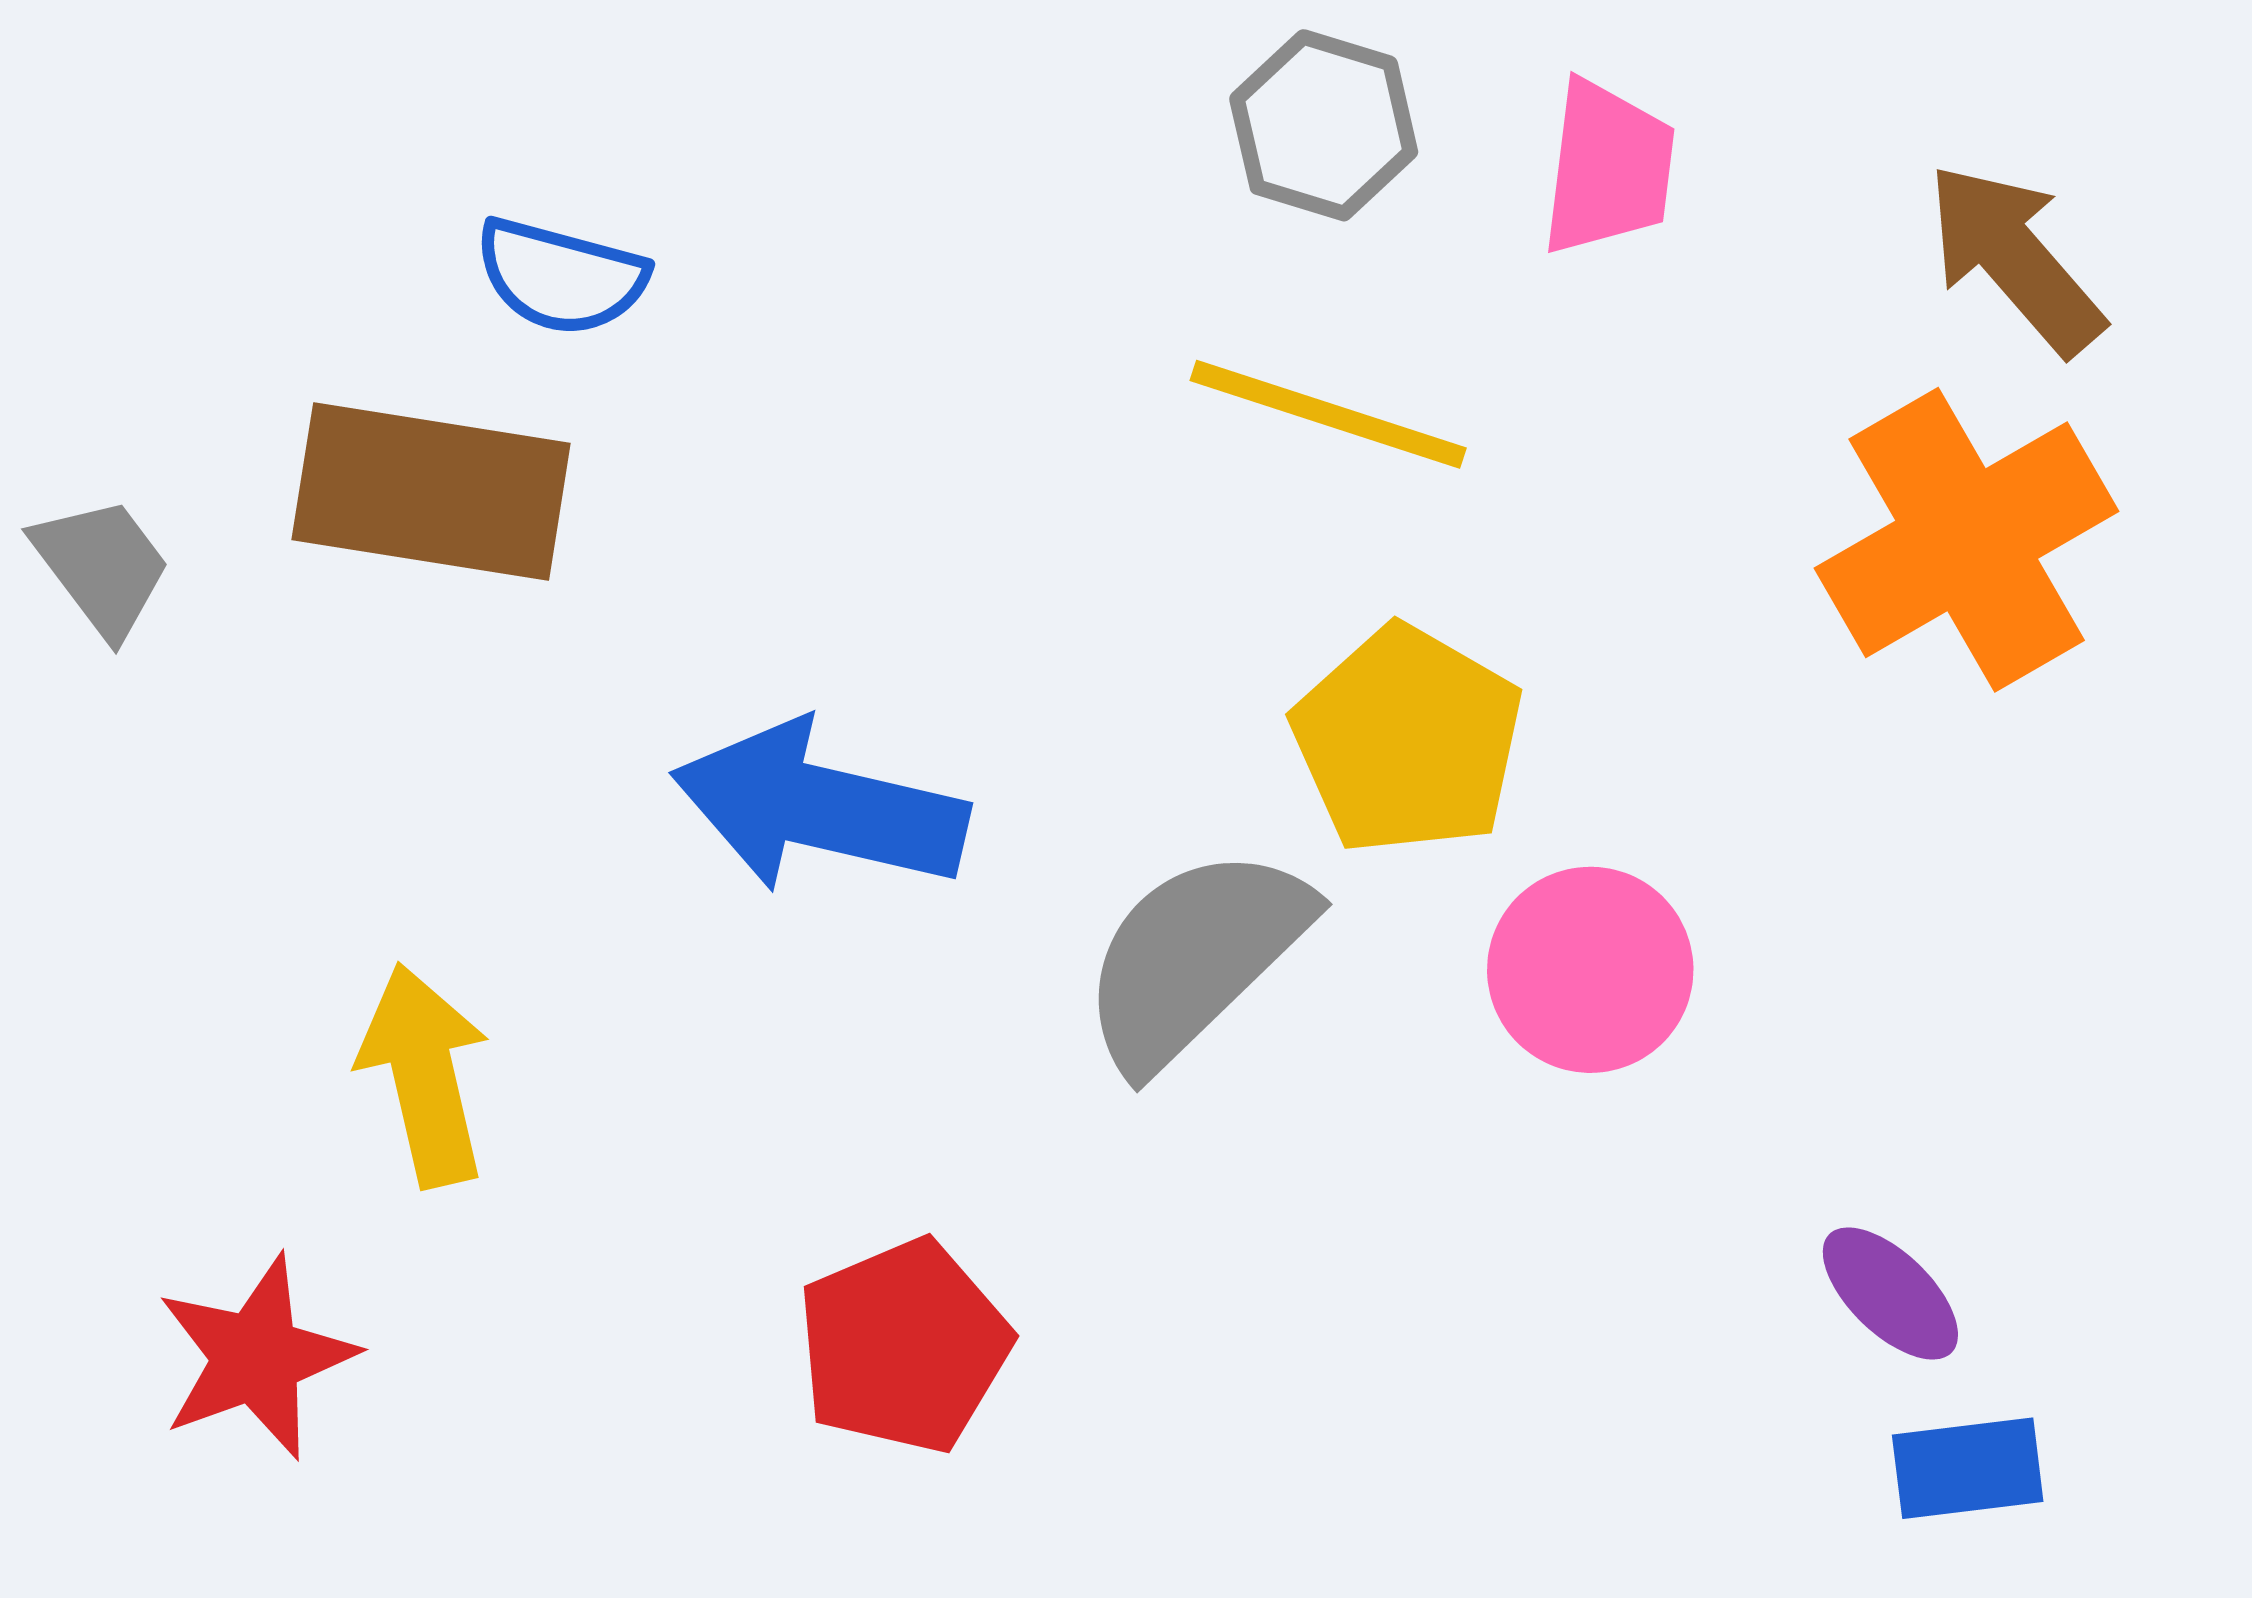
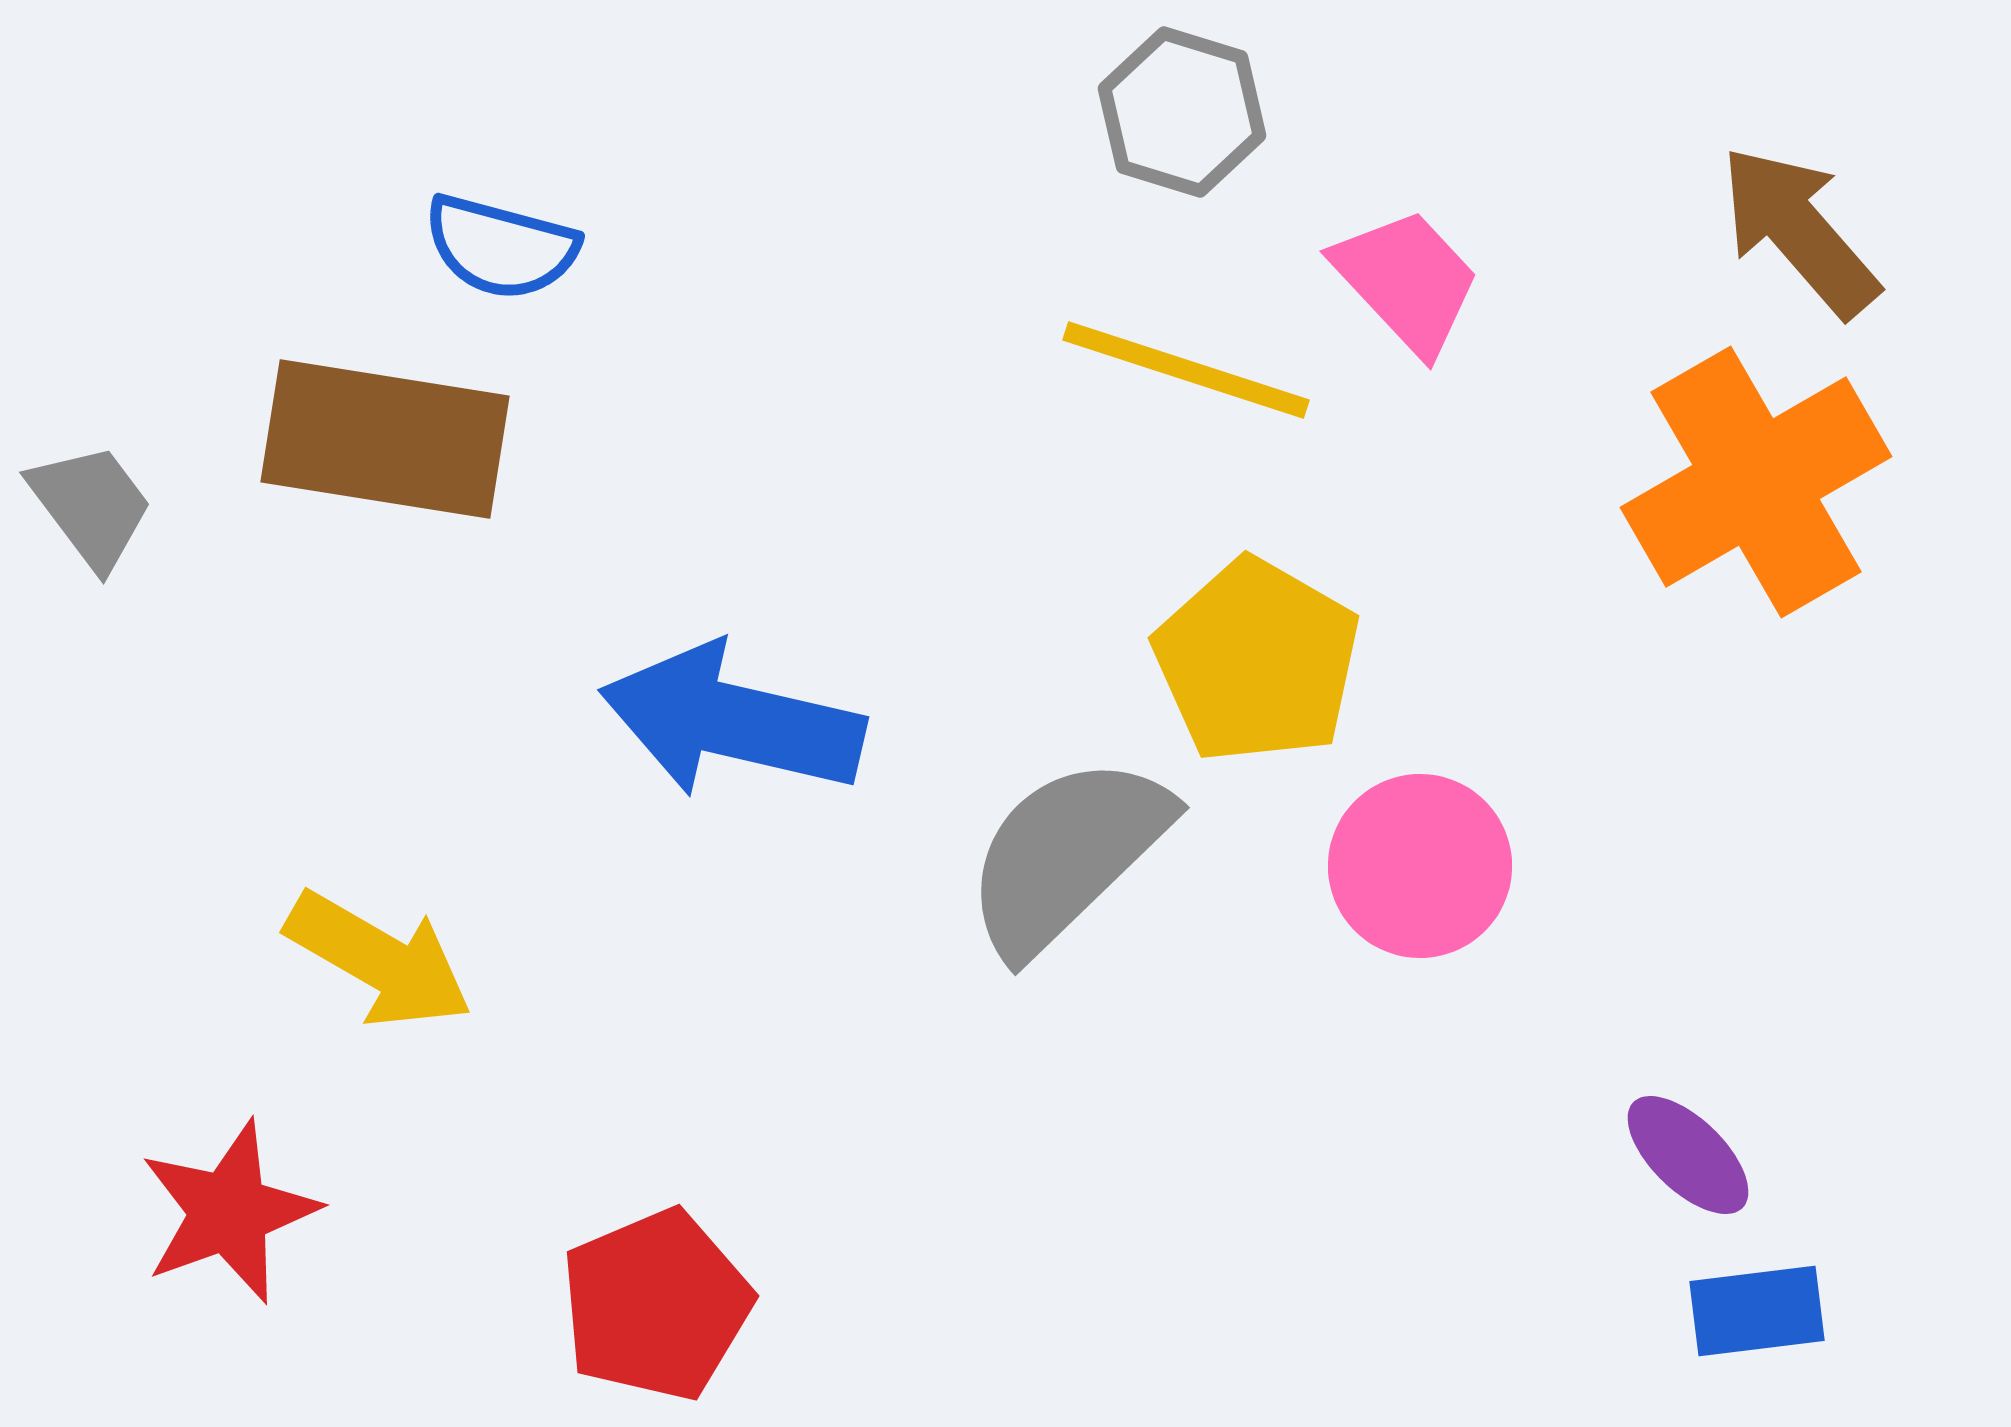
pink trapezoid: (1608, 168) -> (1407, 281), moved, turned -50
yellow arrow: (424, 1075) -> (379, 960), turned 133
red pentagon: (904, 1346) -> (656, 1305), moved

